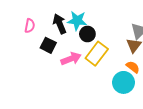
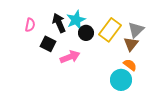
cyan star: (77, 21) -> (76, 20), turned -30
yellow rectangle: (97, 54) -> (110, 30), moved

